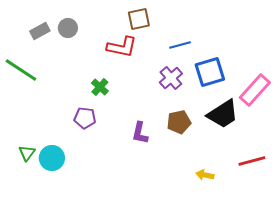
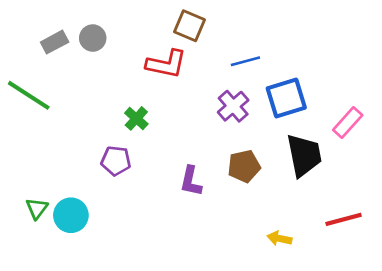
brown square: (139, 19) -> (190, 26), turned 35
pink rectangle: (255, 90) -> (348, 123), size x0.7
black trapezoid: (223, 114) -> (304, 155), turned -68

